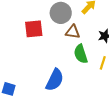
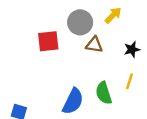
green semicircle: (81, 54) -> (104, 93), moved

